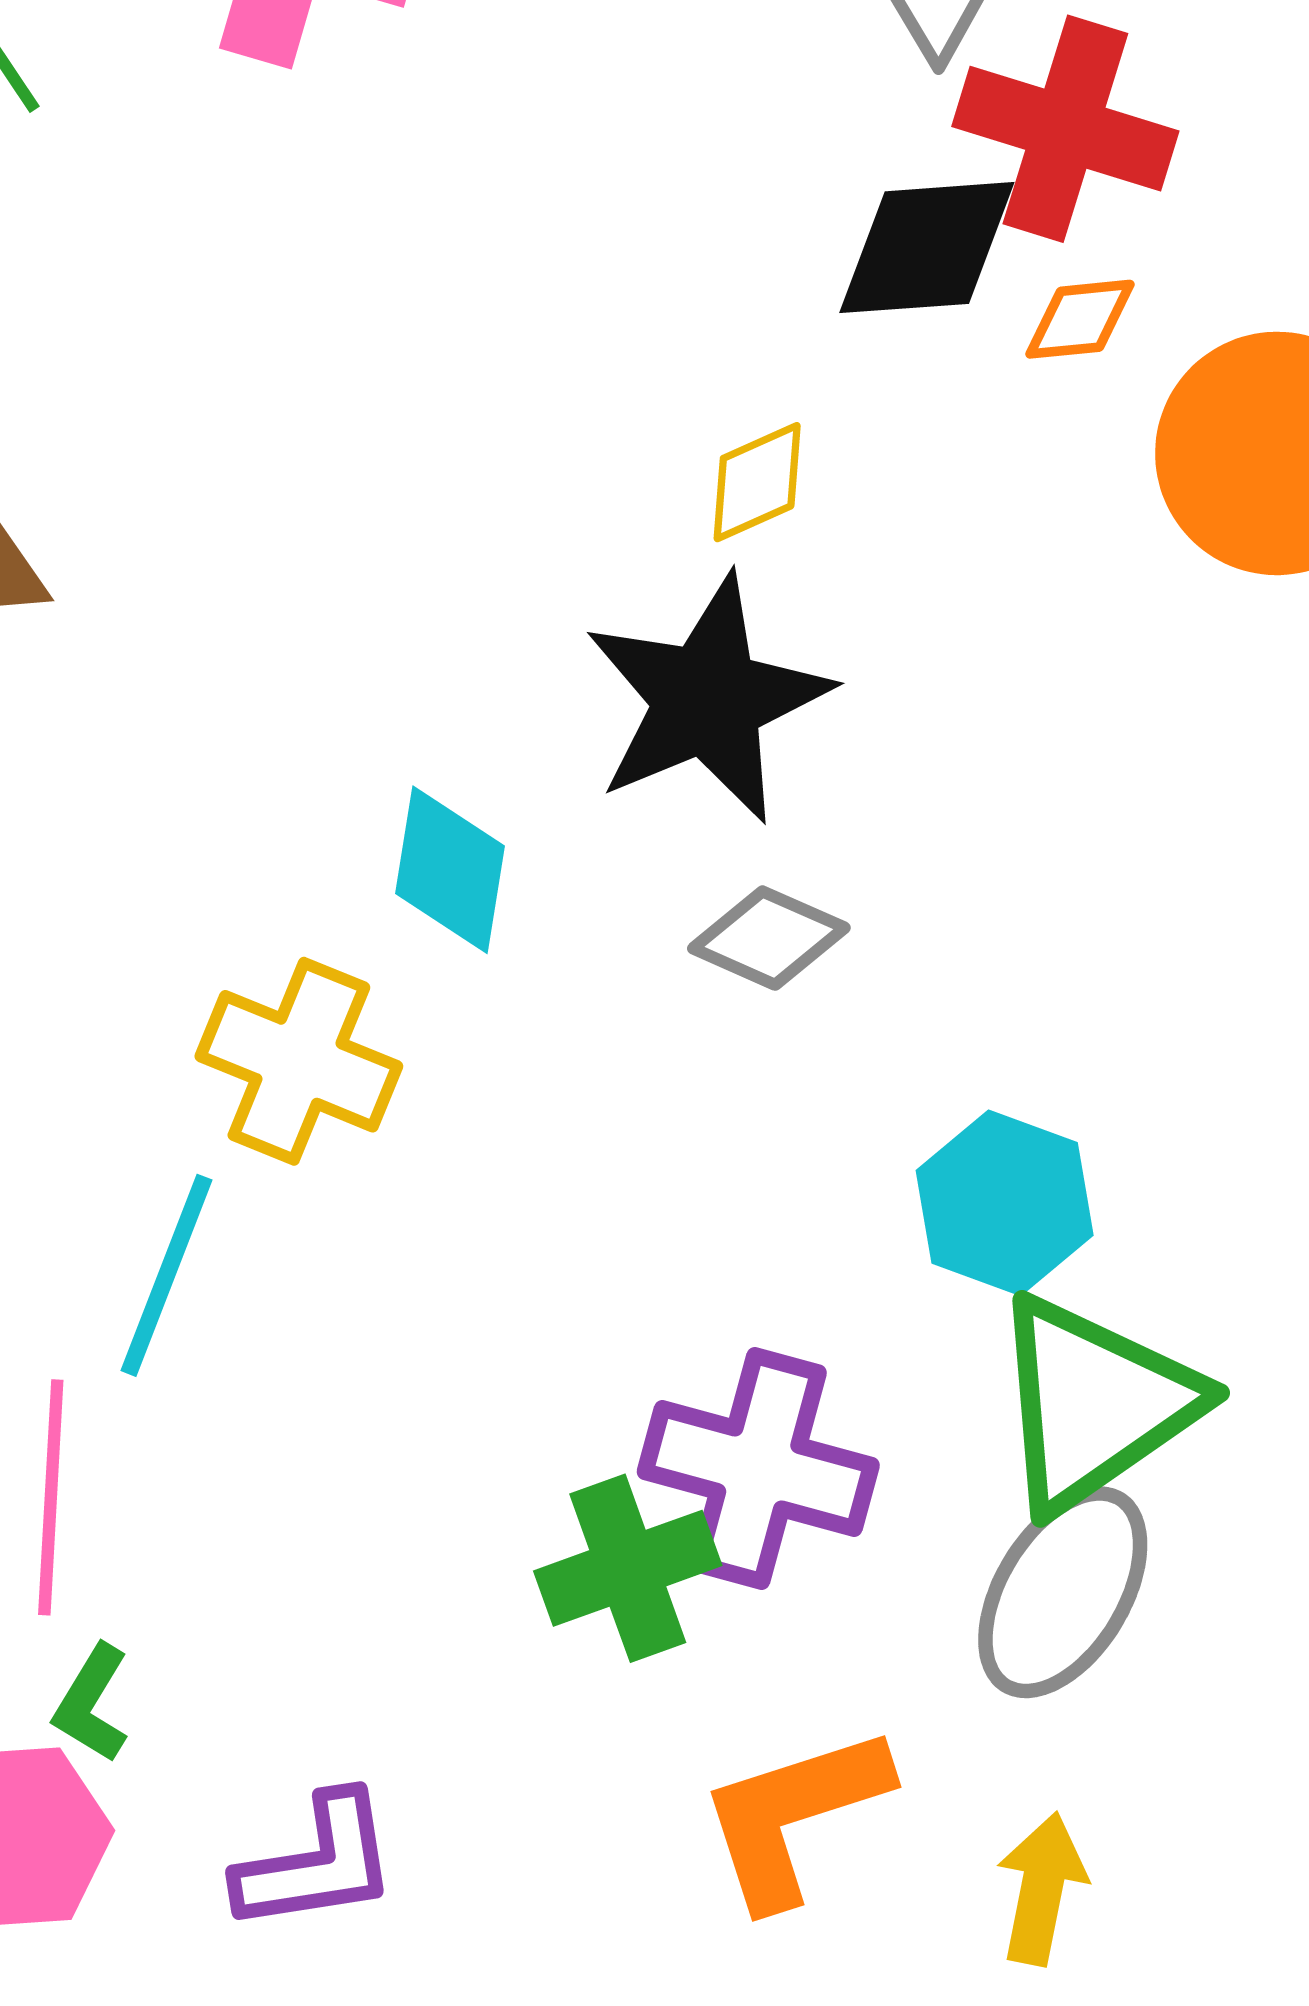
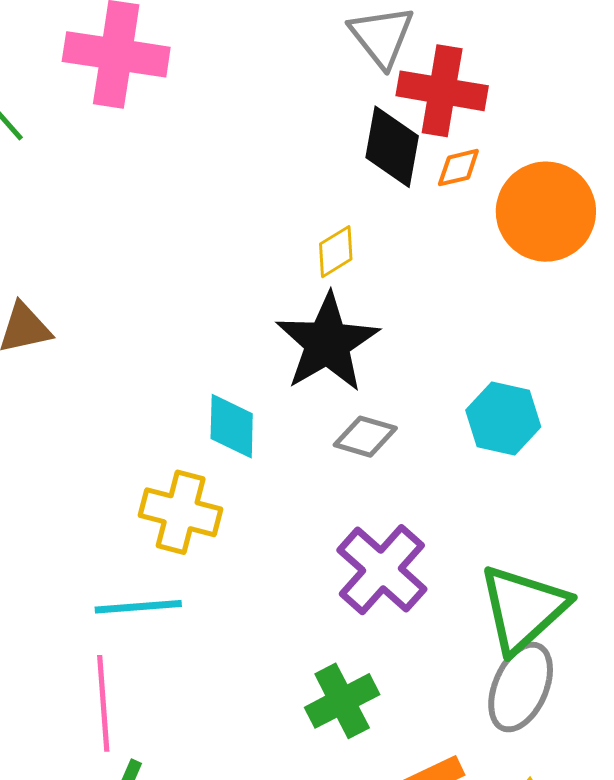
black diamond: (927, 248) -> (392, 147), turned -68
cyan hexagon: (1005, 1203) -> (503, 419), moved
cyan line: (167, 1275) -> (138, 607), turned 72
purple cross: (758, 1469) -> (382, 570), moved, turned 34

